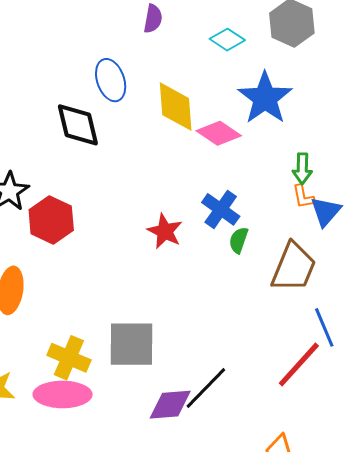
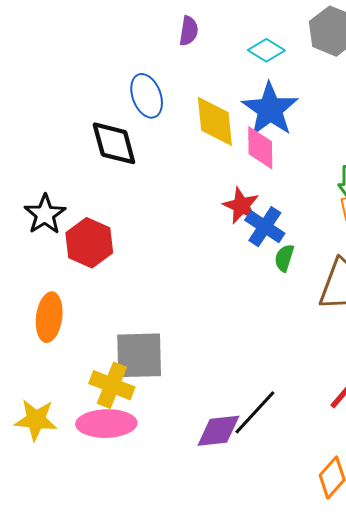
blue star: (265, 98) -> (270, 109), moved
pink diamond: (219, 133) -> (260, 148), turned 57
red star: (165, 231) -> (241, 206), moved
gray square: (131, 344) -> (139, 355), moved

